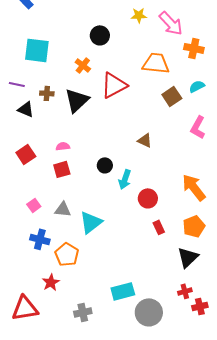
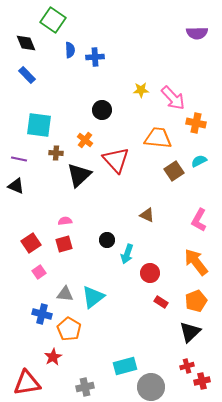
red triangle: (114, 85) -> (116, 160), turned -44
brown cross: (47, 93) -> (56, 153), moved
black triangle: (26, 109) -> (16, 186), moved
pink L-shape: (198, 127) -> (199, 220), moved
red square: (26, 154) -> (31, 243), moved
pink square: (34, 205) -> (39, 272), moved
gray triangle: (63, 209) -> (65, 294), moved
red rectangle: (159, 227) -> (161, 302), turned -32

